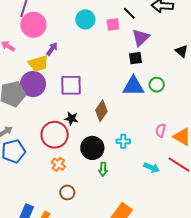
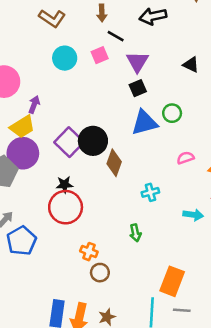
purple square: (71, 85) -> (69, 142), turned -30
black star: (71, 118) -> (64, 185), moved
pink semicircle: (161, 130) -> (185, 158), moved, turned 72
black circle: (92, 148) -> (93, 141), moved
orange cross: (58, 164) -> (89, 252), moved

